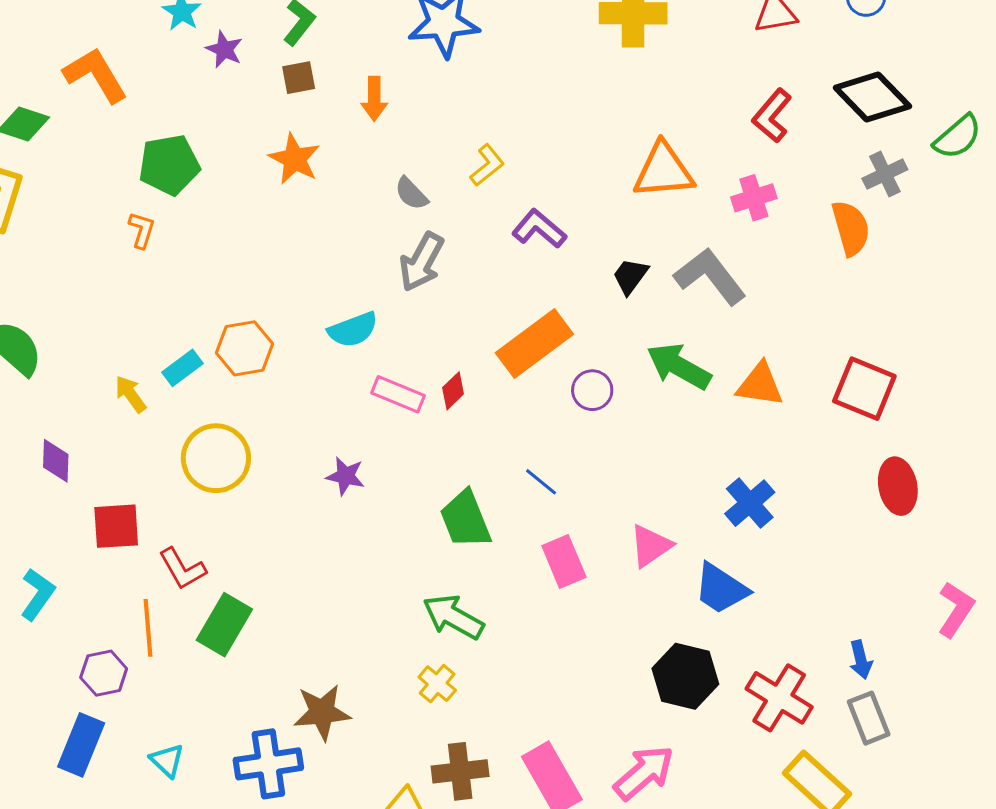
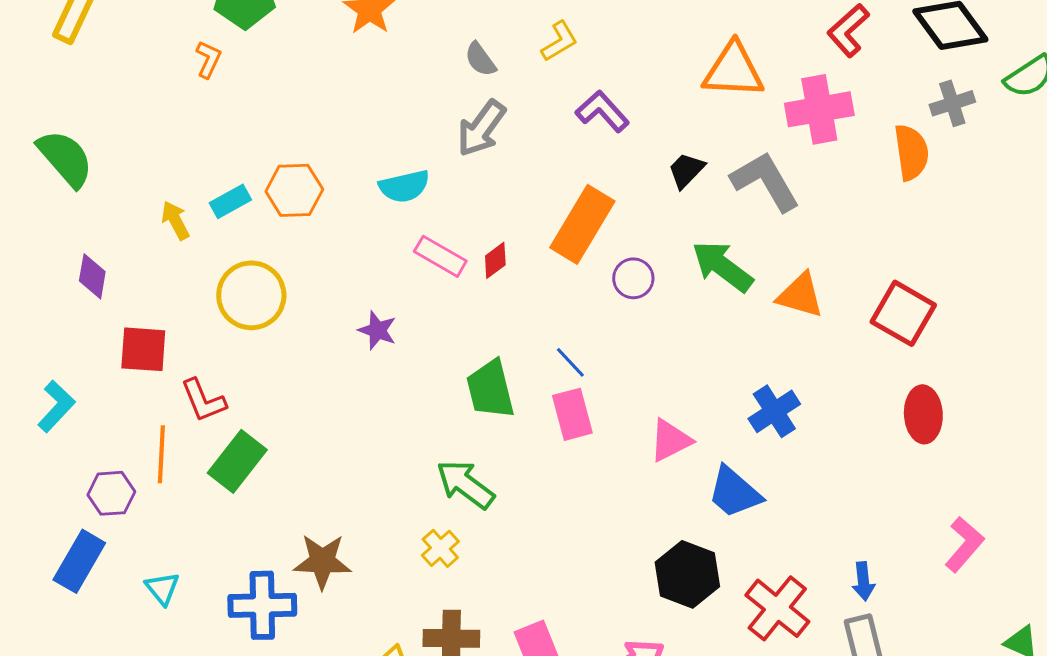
pink cross: (754, 198) -> (819, 109), size x1.5
orange rectangle: (534, 343) -> (582, 224), turned -30
pink rectangle: (564, 562) -> (572, 414), moved

